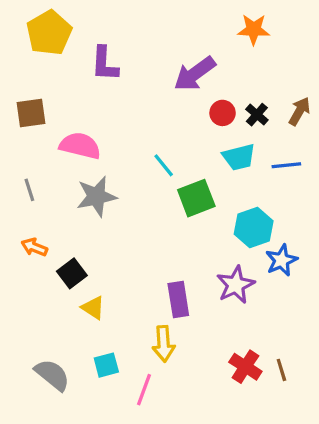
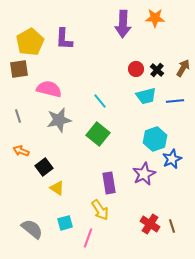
yellow pentagon: (49, 33) -> (30, 42), moved
purple arrow: (195, 74) -> (123, 24), moved, turned -52
green square: (196, 198) -> (98, 134), moved, turned -30
yellow arrow: (164, 344) -> (100, 210), turned -30

